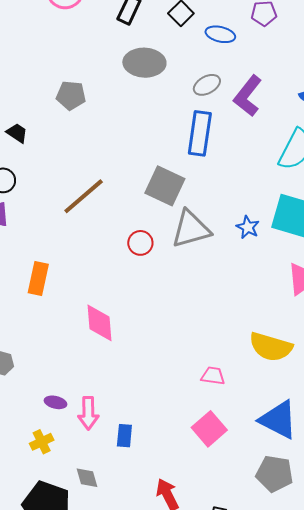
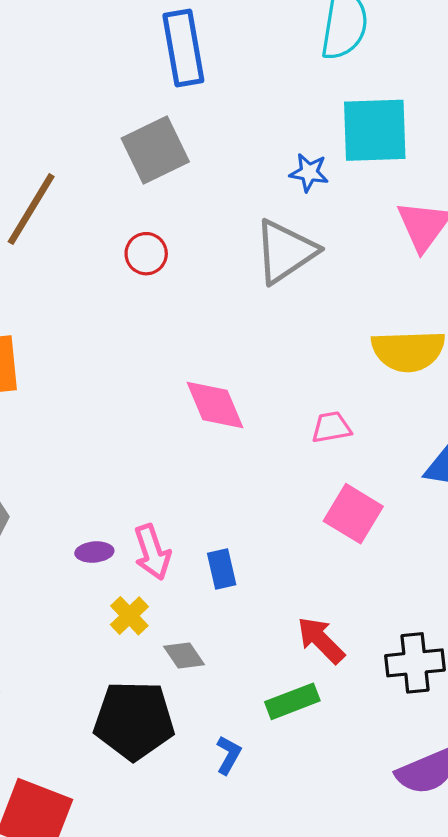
gray square: (165, 186) -> (155, 150), turned -33
gray triangle: (191, 229) -> (285, 251), moved
pink diamond: (99, 323) -> (215, 405), moved
yellow cross: (42, 442) -> (129, 616), moved

